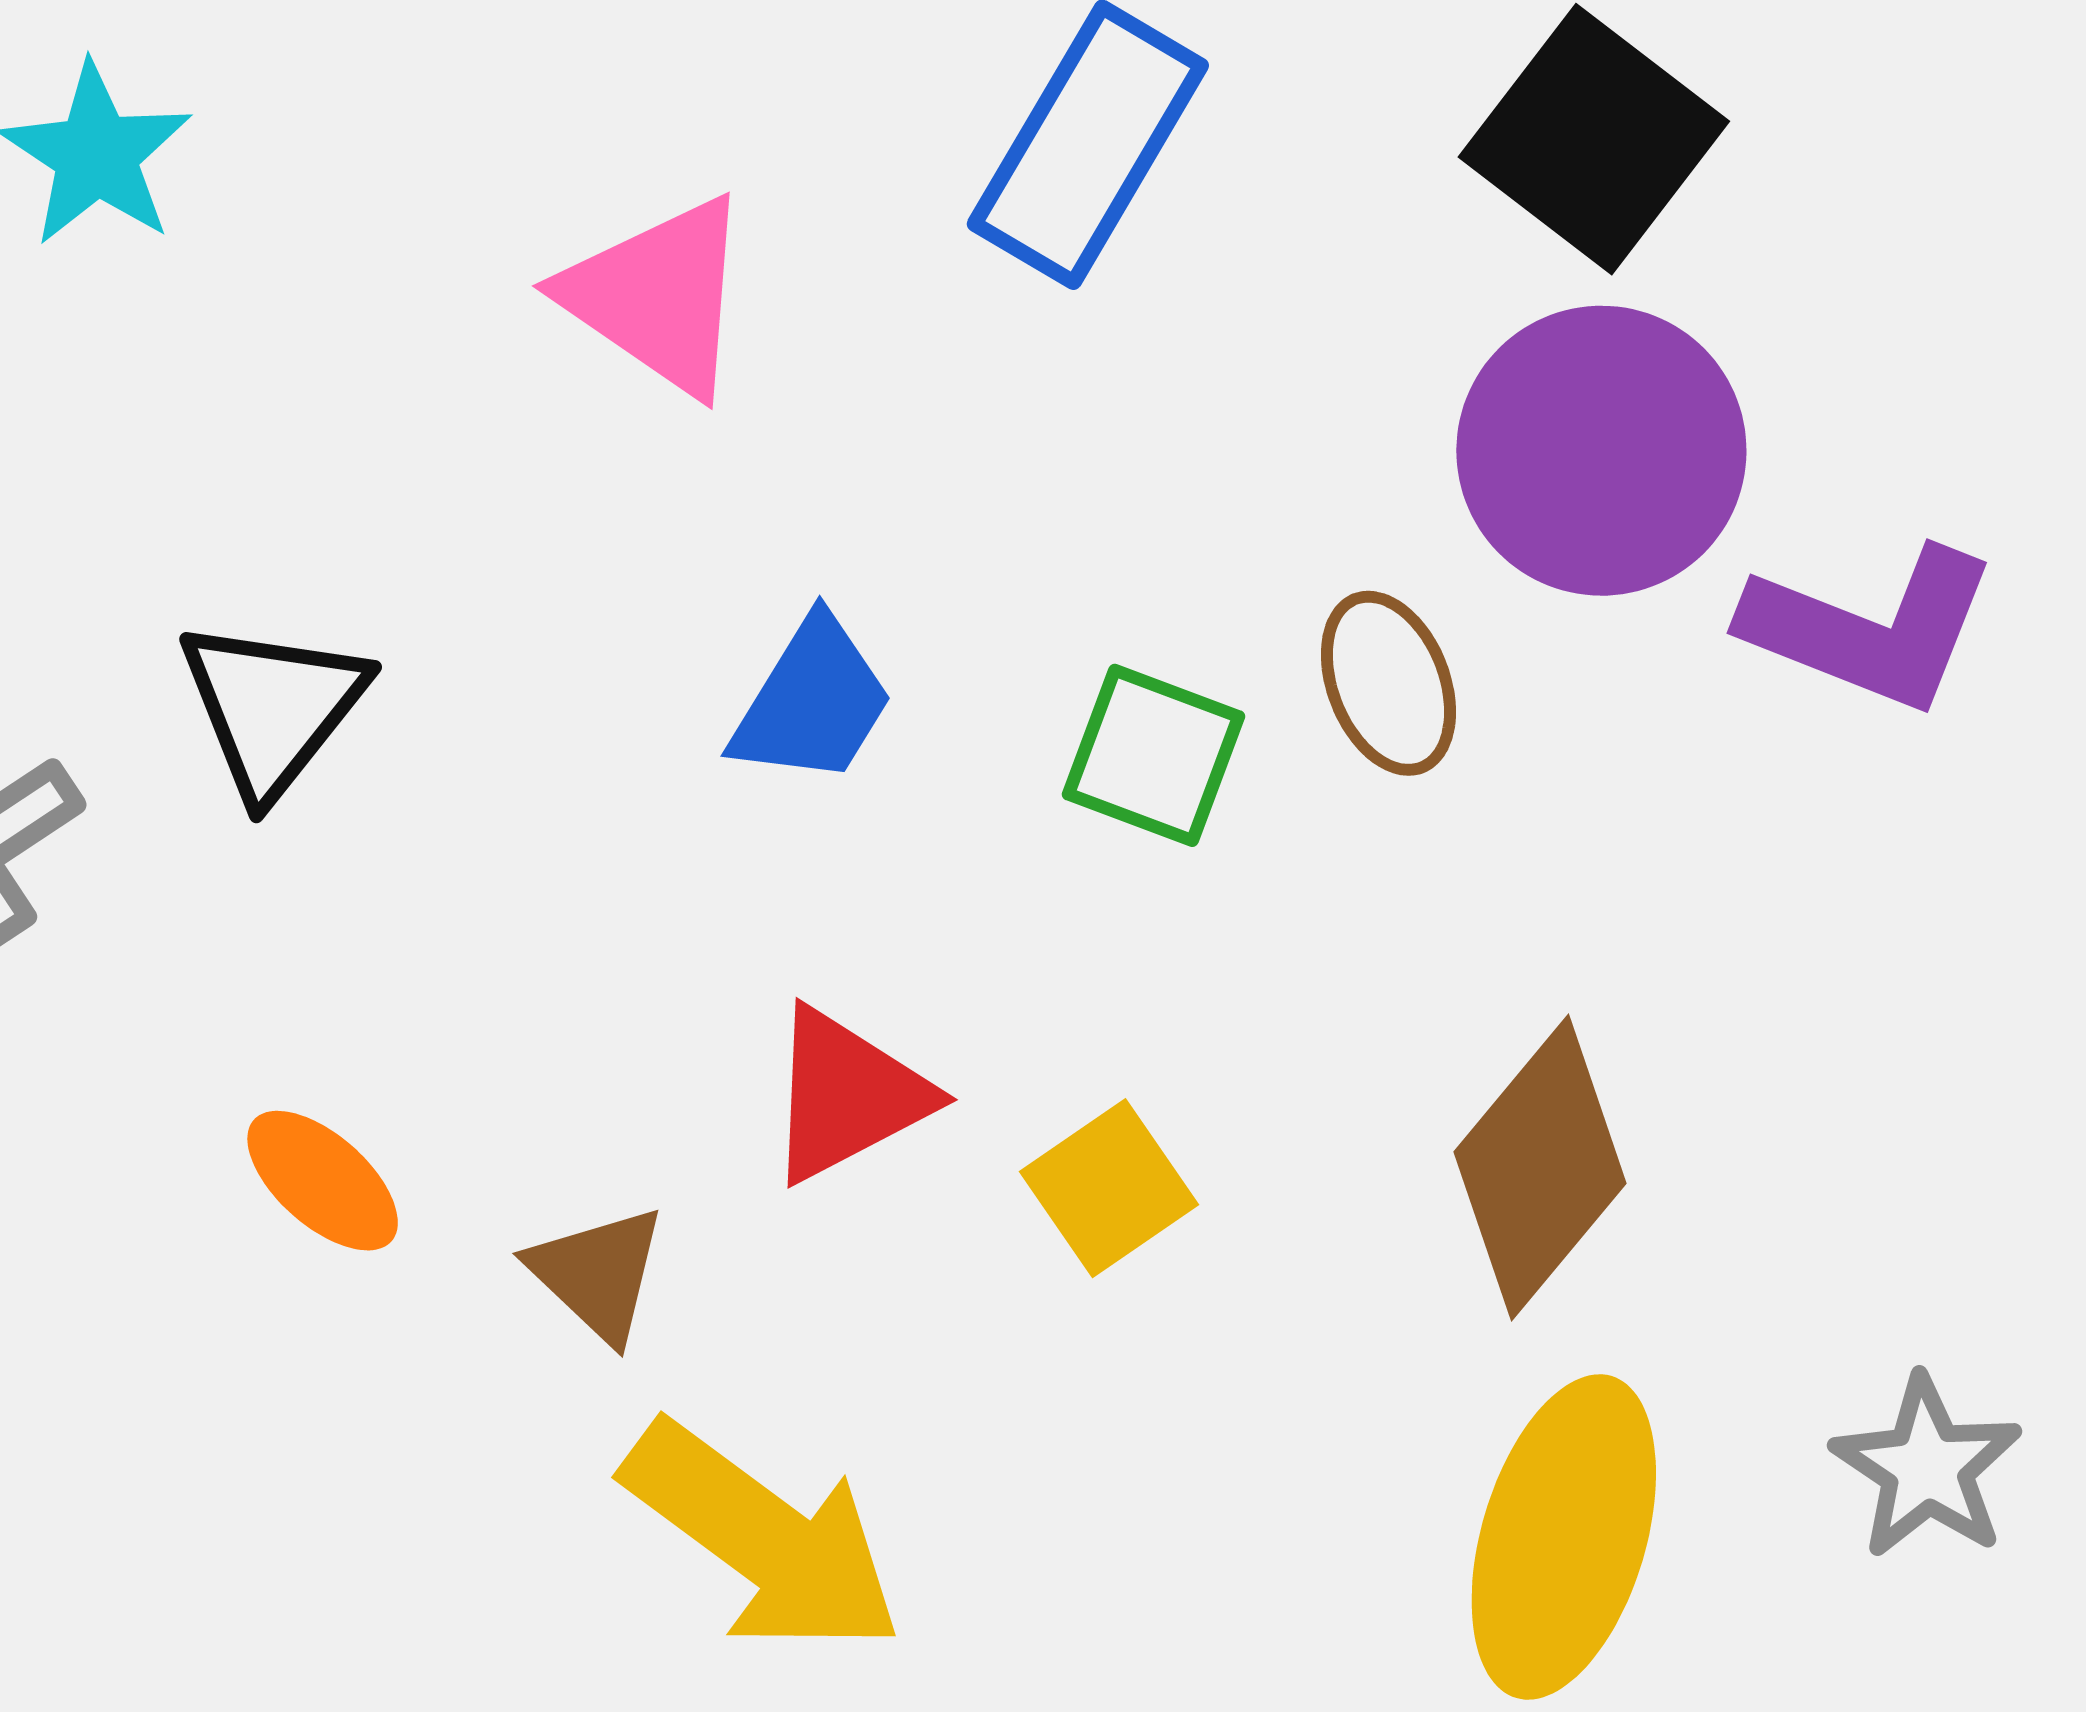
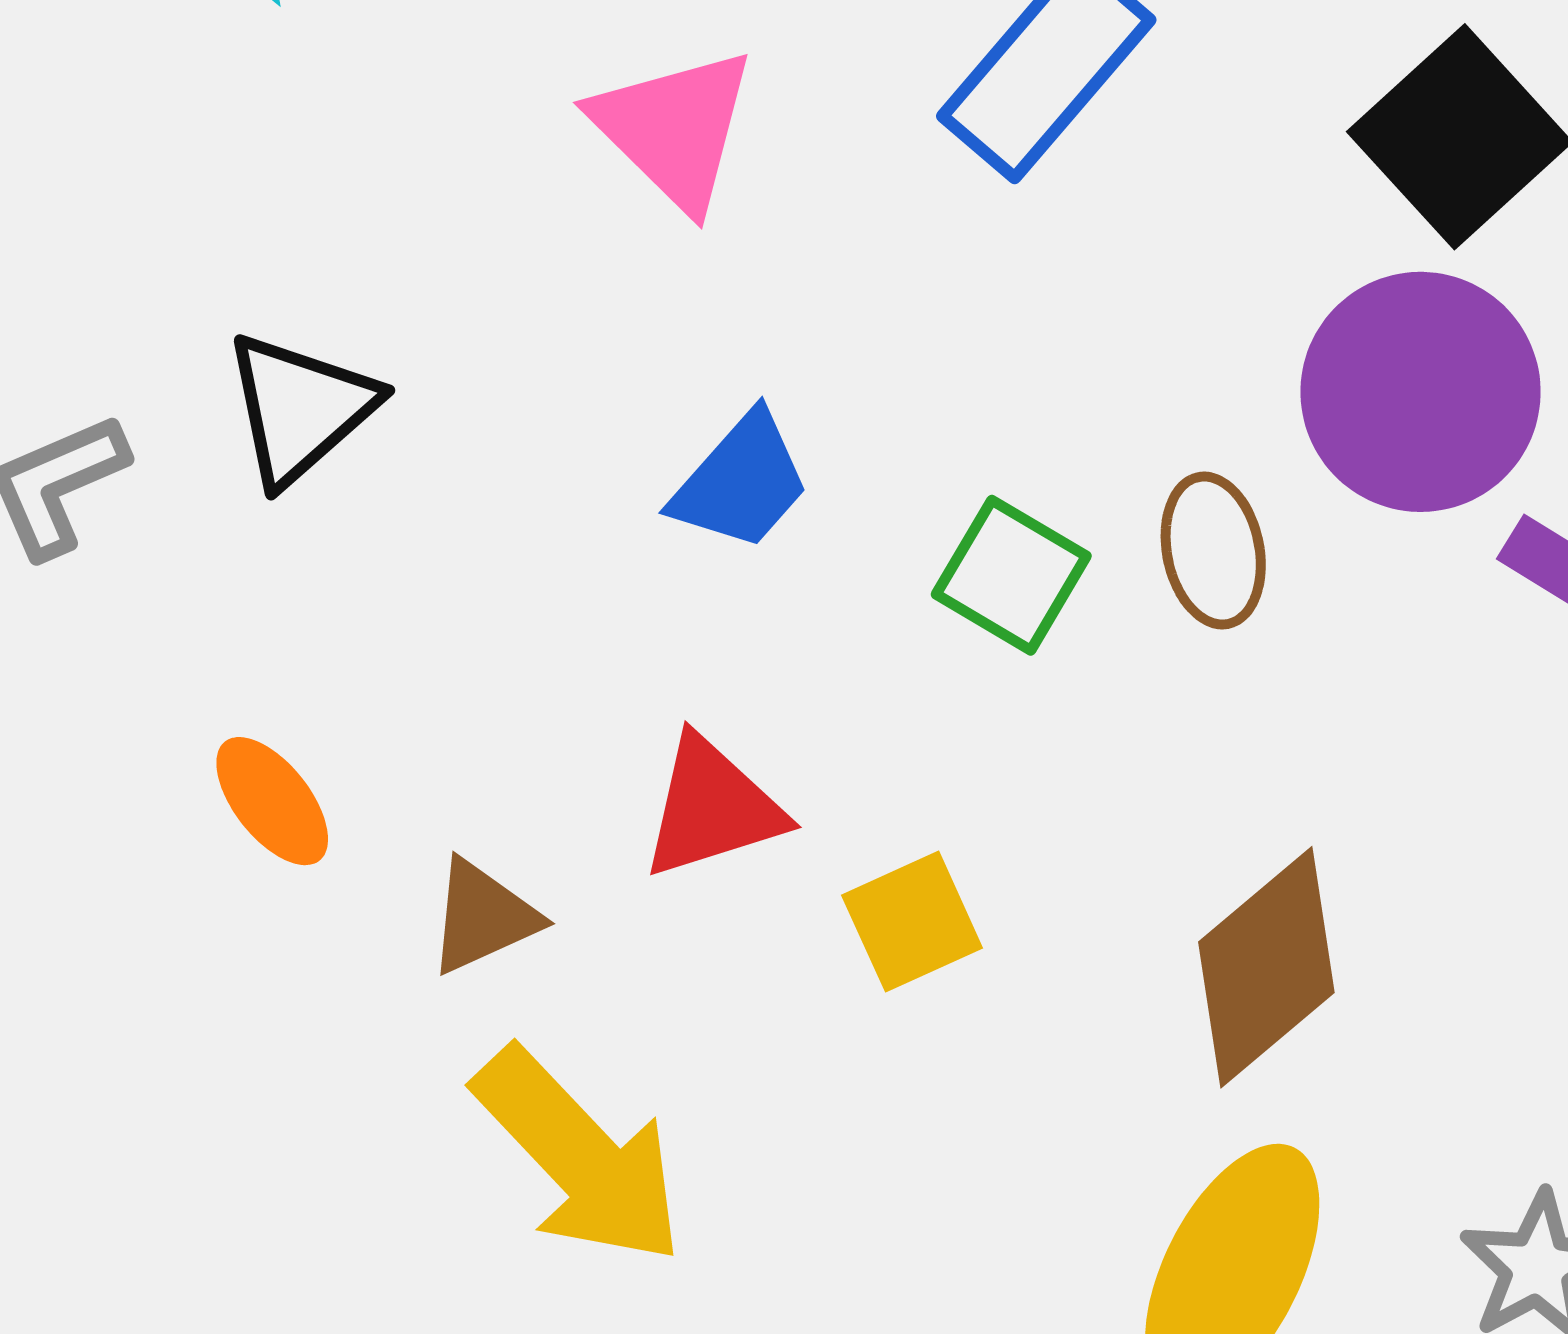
brown triangle: (598, 1274) -> (483, 917), turned 42

